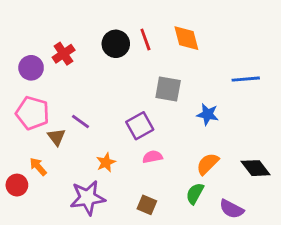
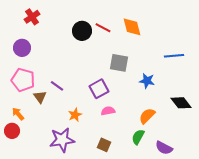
red line: (145, 40) -> (103, 28), turned -42
red cross: (64, 54) -> (32, 17), moved
orange arrow: (38, 167) -> (18, 114), moved
black diamond: (256, 168) -> (181, 103), moved

